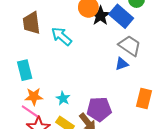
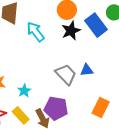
black star: (100, 16) -> (71, 31), moved
gray trapezoid: (130, 46) -> (66, 74), moved

